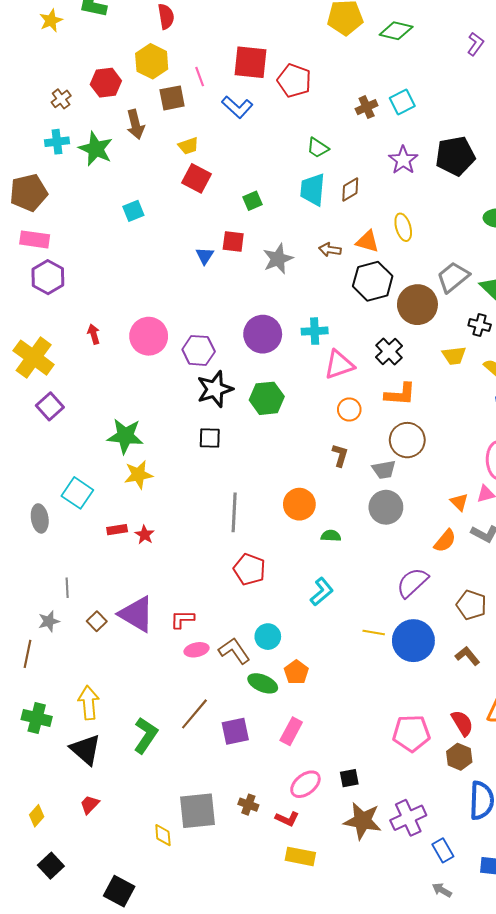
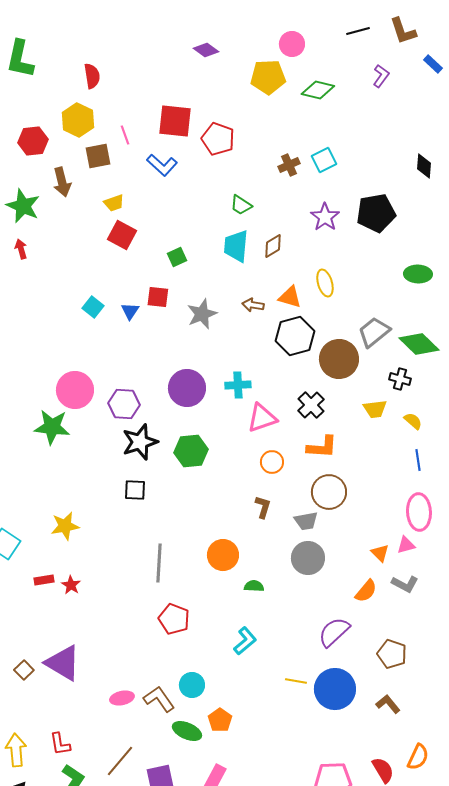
purple L-shape: (475, 44) -> (381, 76), moved
cyan square: (133, 211) -> (93, 307), moved, turned -30
red arrow: (94, 334) -> (21, 249), moved
green star: (125, 436) -> (52, 427), moved
red L-shape: (182, 619) -> (60, 744), moved, turned -100

